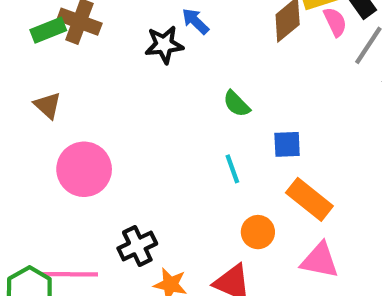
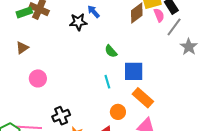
brown triangle: (48, 105) -> (22, 48), turned 40
blue square: (287, 144) -> (134, 71), size x1.5
pink circle: (84, 169) -> (38, 78), size x0.7

